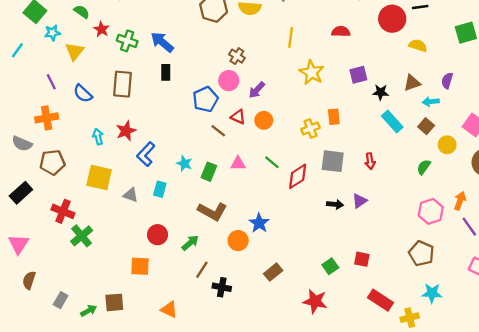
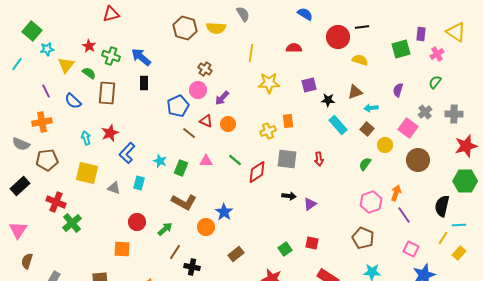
green semicircle: (82, 12) -> (89, 73), moved
yellow star: (312, 72) -> (269, 83), turned -30
purple semicircle: (447, 81) -> (398, 90), moved
purple triangle: (360, 201) -> (310, 204), moved

